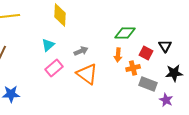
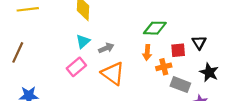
cyan triangle: (48, 45) -> (83, 41), moved
red square: (146, 53) -> (178, 50), turned -32
black star: (174, 73) -> (209, 72), turned 30

